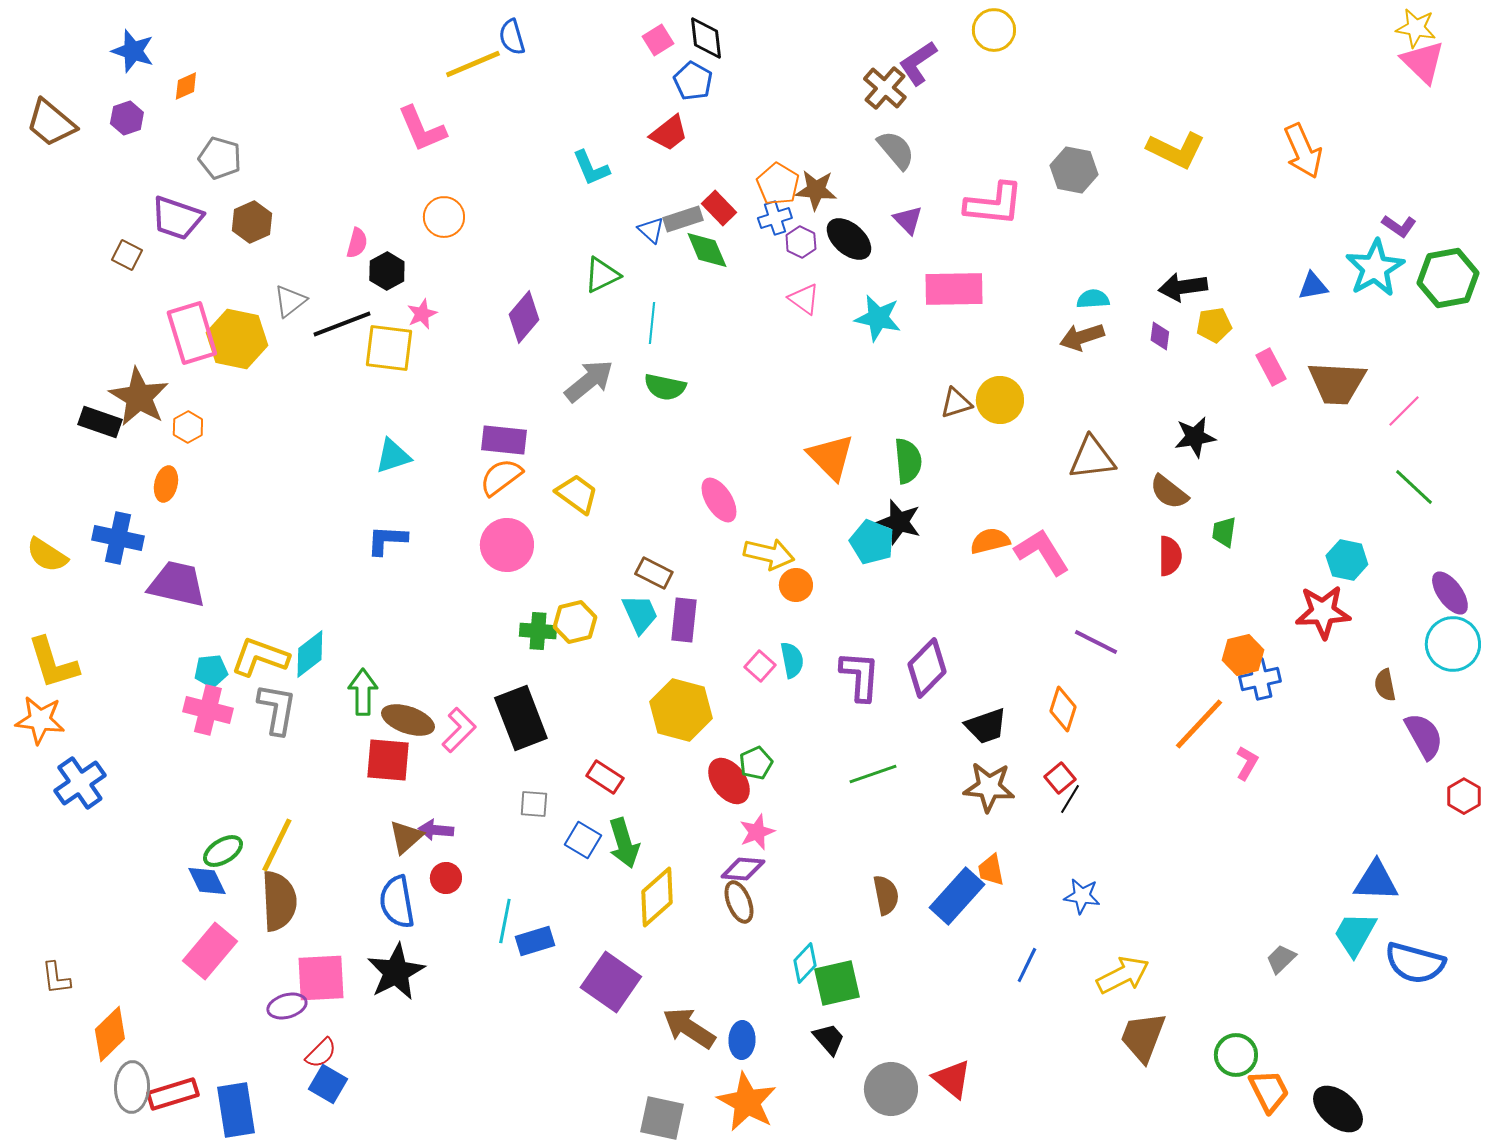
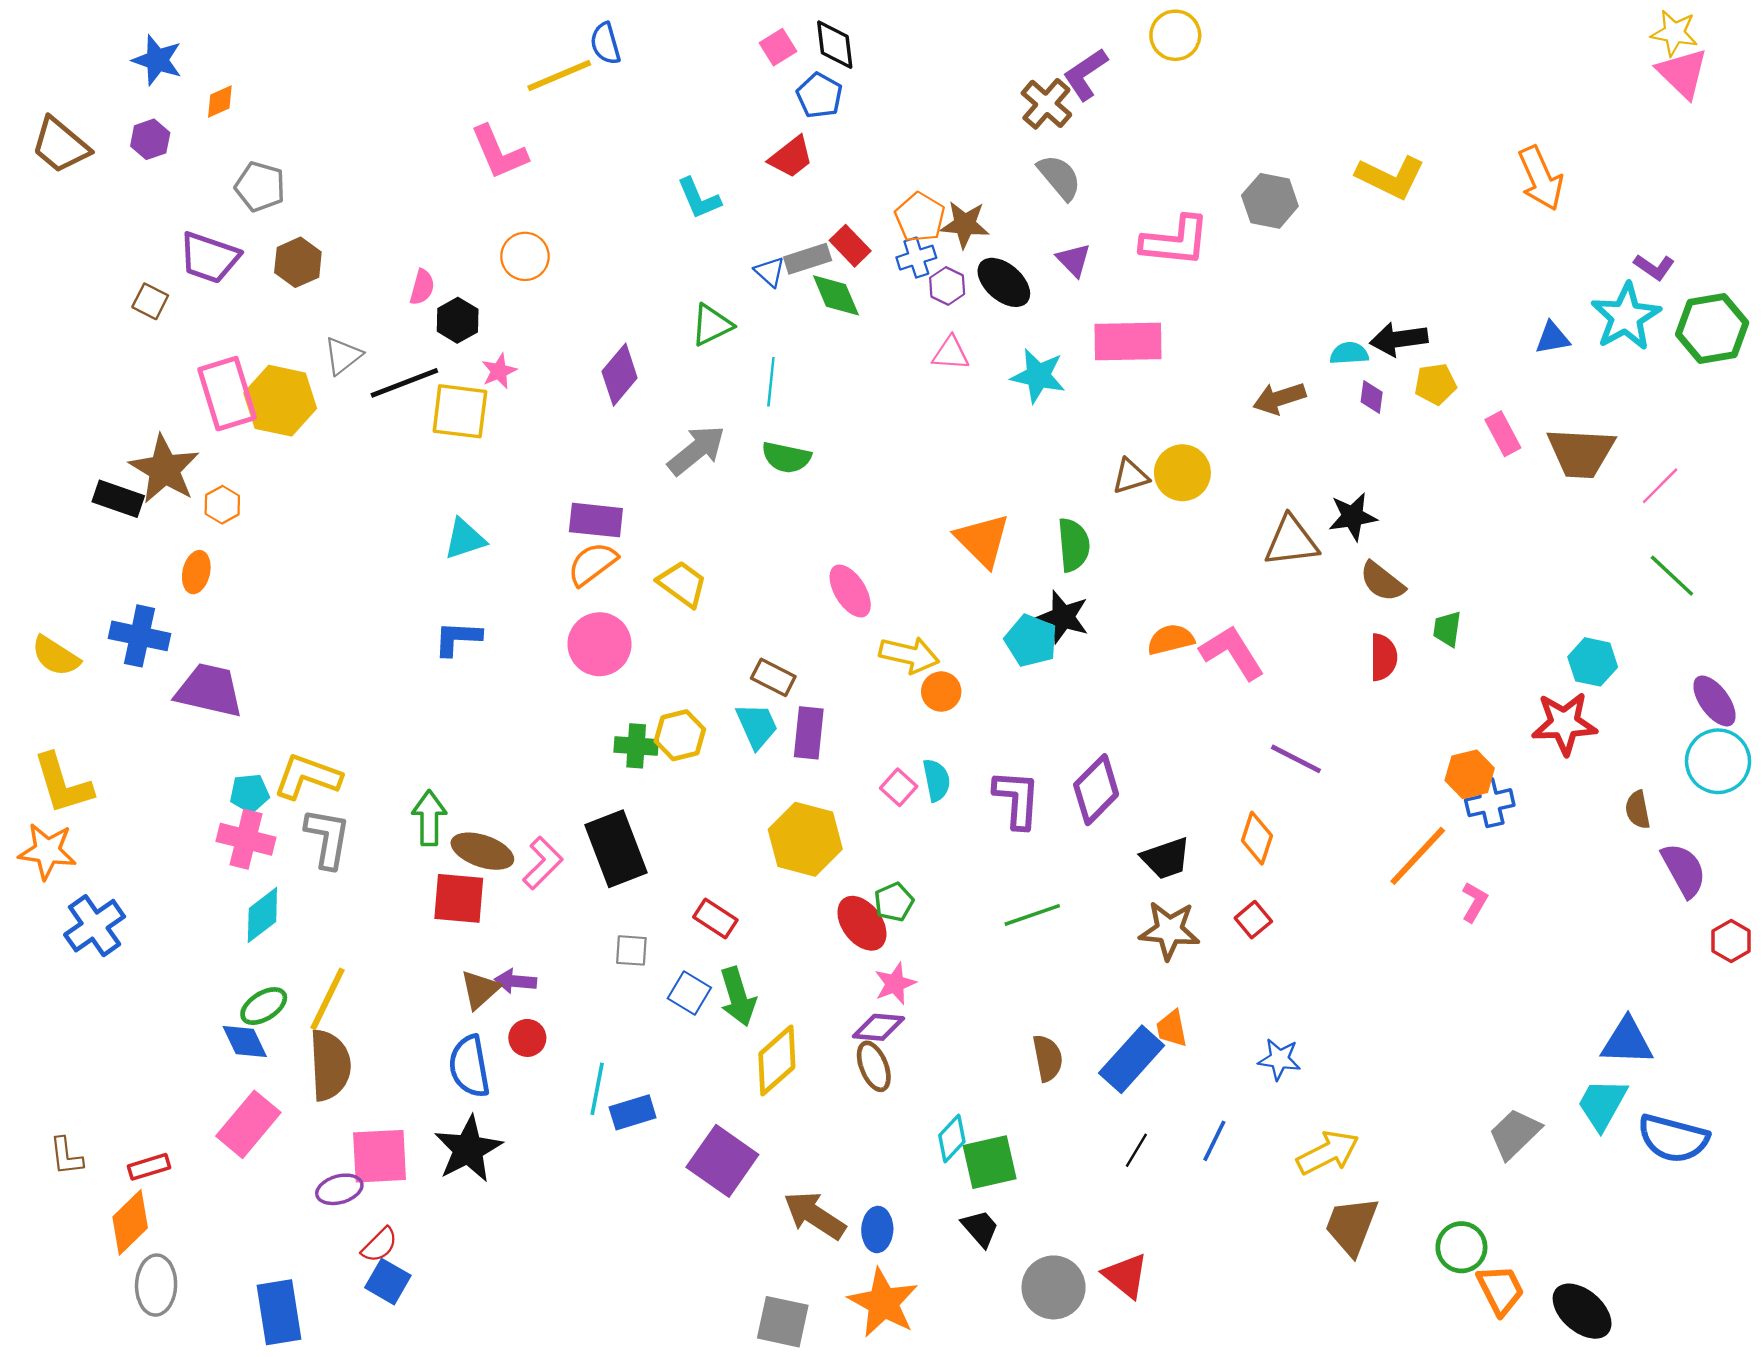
pink triangle: (804, 299) -> (951, 353), turned -32
cyan semicircle: (1093, 299) -> (1349, 353), moved
black star: (1195, 437) -> (1353, 517), moved
cyan diamond: (310, 654) -> (262, 915), moved
black line: (1070, 799) -> (1136, 1150), moved
gray trapezoid: (1281, 959) -> (1515, 1134), size x1.5
red rectangle: (173, 1094) -> (149, 1167), moved, size x0.7

